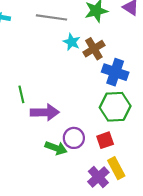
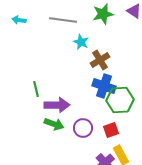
brown cross: (94, 49) -> (100, 60), moved
blue cross: (115, 72) -> (104, 86), moved
green arrow: (56, 148) -> (54, 124), moved

